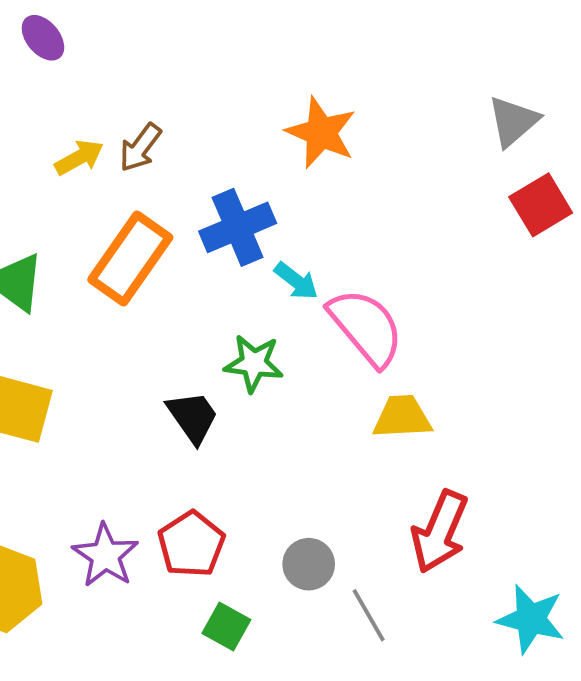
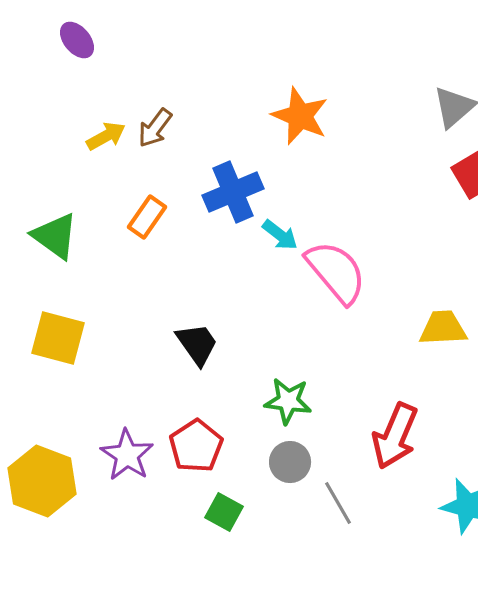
orange rectangle: (130, 259) -> (147, 217), size x0.6
green star: (254, 363) -> (288, 401), moved
yellow trapezoid: (402, 417) -> (443, 328), moved

